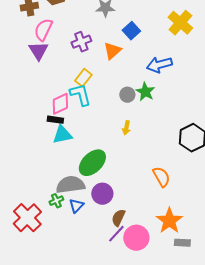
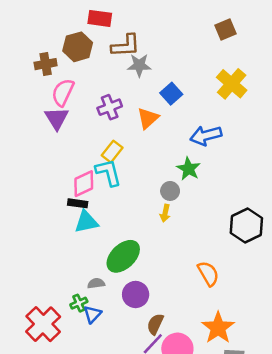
gray circle: (127, 95) -> (170, 191), moved
gray semicircle: (70, 185) -> (96, 283), size x0.5
blue triangle: (76, 206) -> (92, 314), moved

